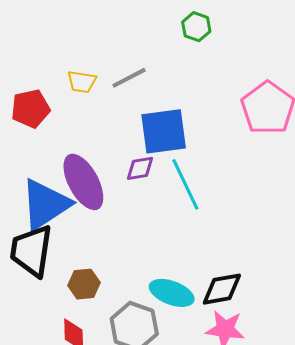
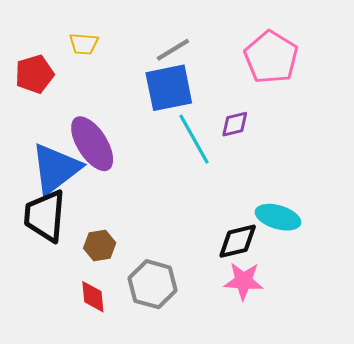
gray line: (129, 78) -> (173, 50), moved
purple diamond: (140, 168) -> (235, 124), moved
cyan ellipse: (172, 293) -> (278, 217), moved

